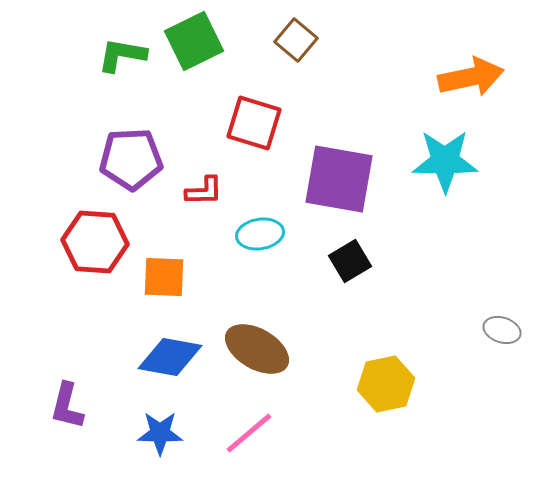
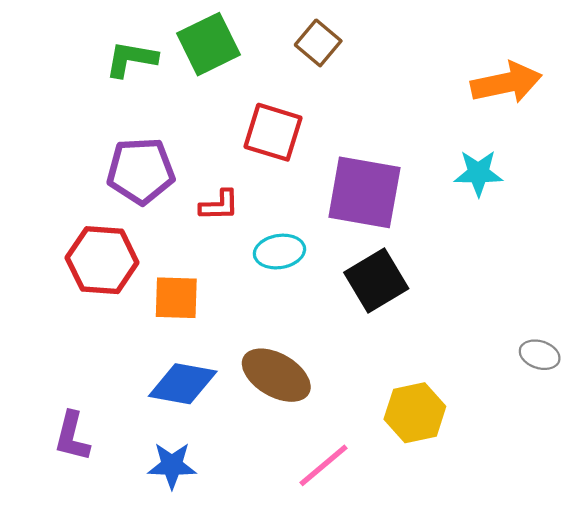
cyan star: (445, 161) -> (478, 173), size x0.7
black square: (350, 261) -> (376, 281), size x1.4
pink line: (249, 433) -> (324, 465), moved

